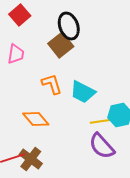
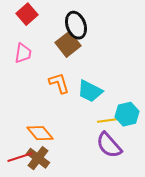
orange diamond: (36, 119) -> (40, 133), moved

